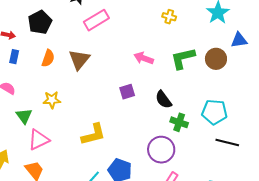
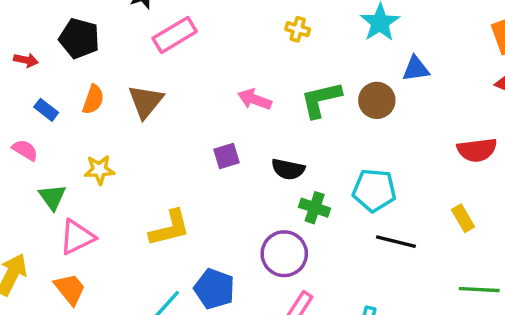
black pentagon: (40, 22) -> (79, 39), turned -30
blue rectangle: (14, 57) -> (46, 110), moved, turned -64
black semicircle: (163, 100) -> (288, 169), turned -42

